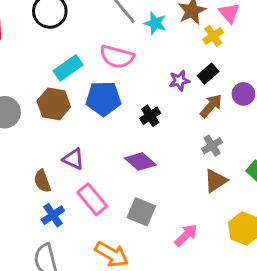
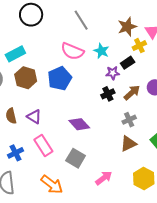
cyan star: (155, 23) -> (101, 51), moved
cyan rectangle: (68, 68) -> (15, 54), moved
black rectangle: (208, 74) -> (128, 63), moved
blue pentagon: (103, 99) -> (60, 78), turned -30
black cross: (150, 116) -> (108, 94), moved
brown semicircle: (42, 181) -> (11, 116), moved

